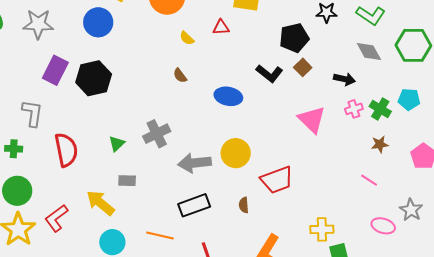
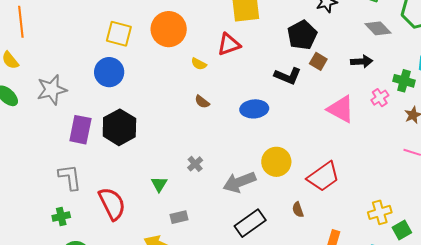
red triangle: (221, 27) -> (229, 44), size x1.4
pink cross: (354, 109) -> (380, 98), moved
gray cross: (157, 134) -> (195, 164), size x0.6

